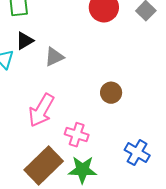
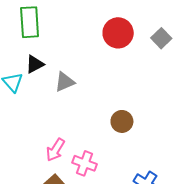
pink arrow: (41, 110) -> (55, 150), moved, size x0.7

